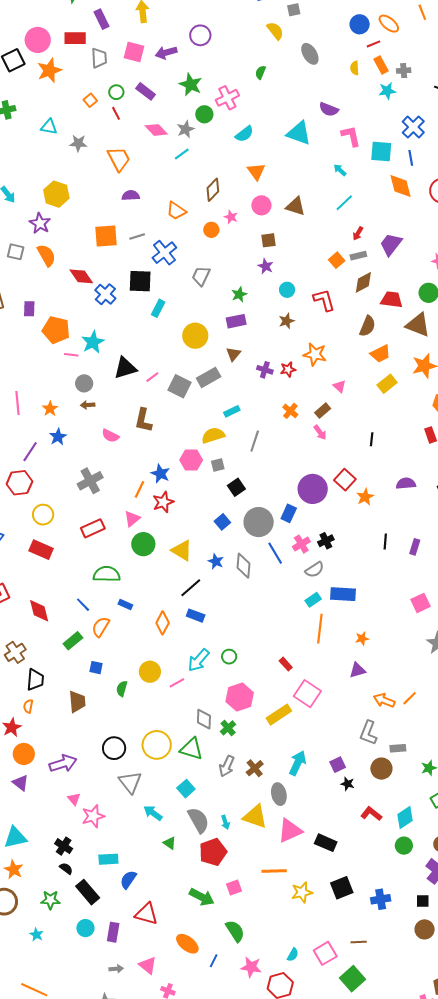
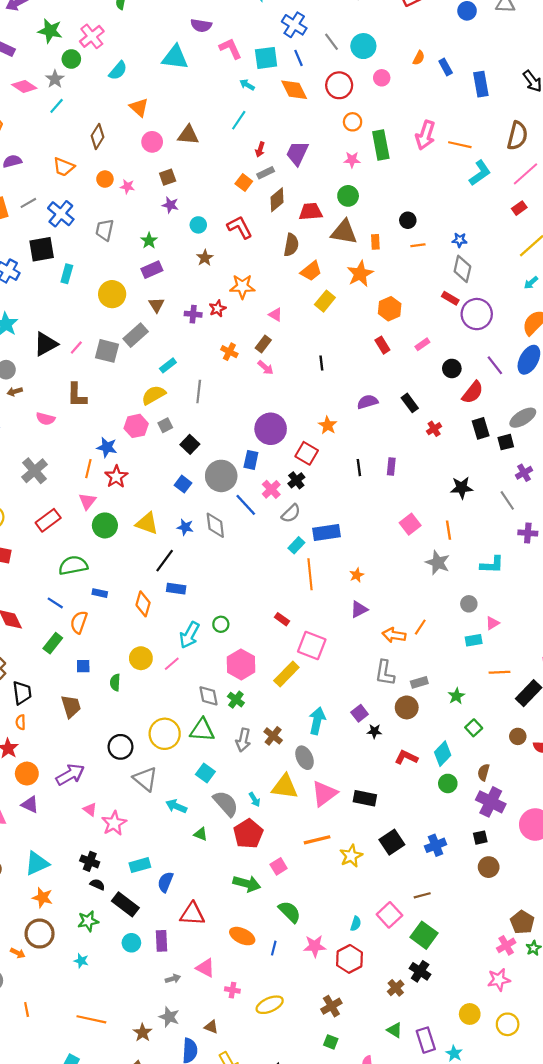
cyan arrow: (340, 170) -> (247, 85), moved
pink star: (231, 217) -> (127, 187), moved
red square: (345, 480) -> (307, 453), moved

